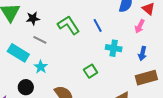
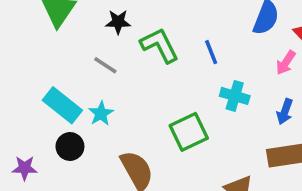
black star: (33, 18) -> (118, 22), moved
cyan rectangle: (18, 53) -> (62, 105), moved
green square: (91, 71) -> (189, 132), size x1.5

